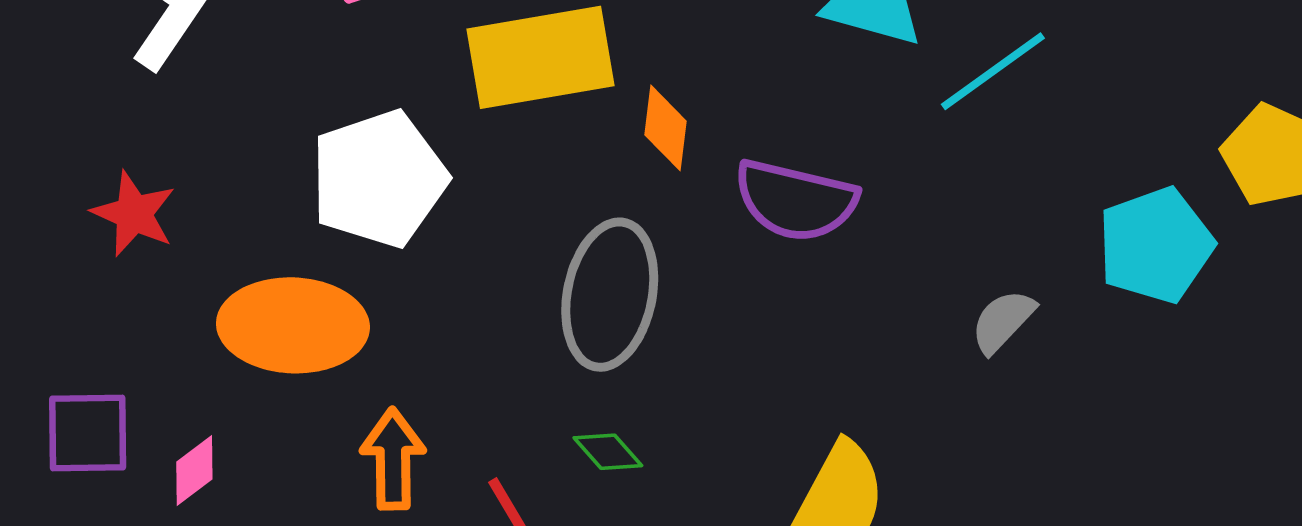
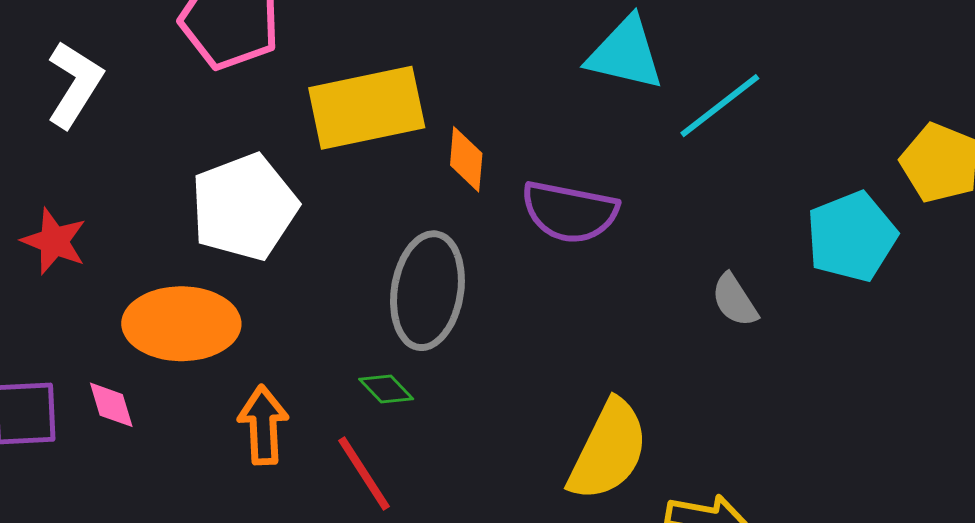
gray semicircle: (1003, 321) -> (735, 300), turned -74
green diamond: (608, 452) -> (386, 389), moved
pink diamond: (194, 471) -> (111, 405), moved, turned -68

